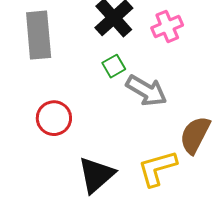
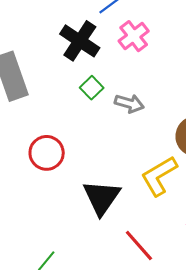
gray arrow: (146, 91) -> (129, 103), size x0.7

